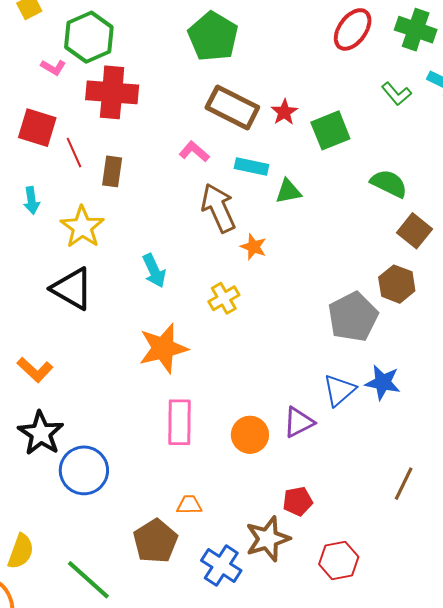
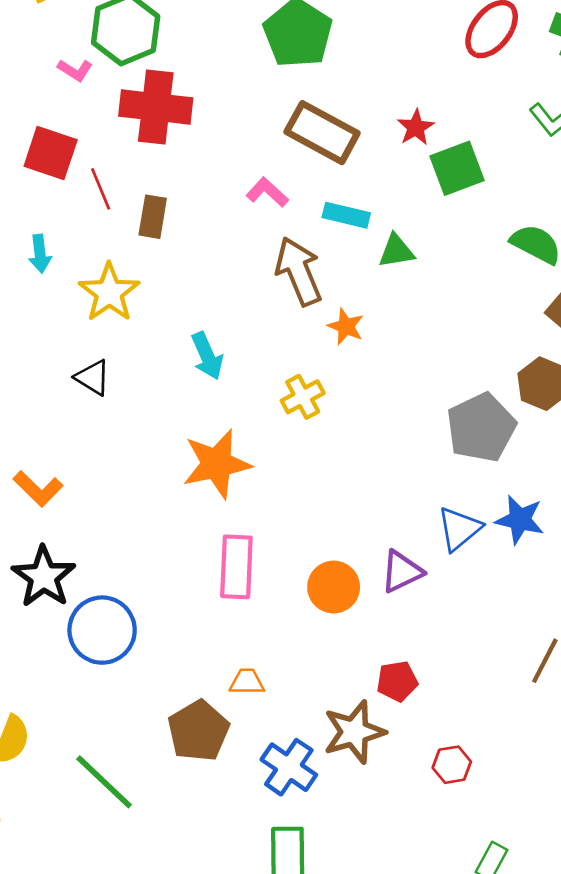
red star: (284, 112) -> (416, 127), moved
black triangle: (72, 289) -> (93, 378), size x0.6
red hexagon: (339, 560) -> (452, 765), size x0.7

